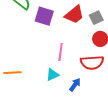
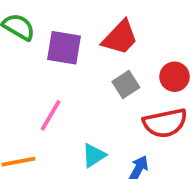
gray square: (96, 18) -> (126, 84), moved
pink line: (61, 52) -> (51, 115), moved, turned 30

